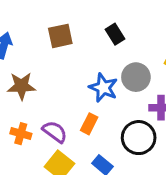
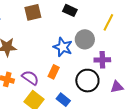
black rectangle: (115, 34) -> (70, 10), turned -32

